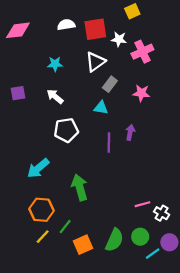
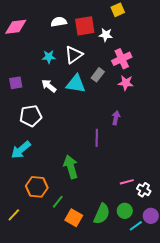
pink cross: (142, 52) -> (122, 59), moved
white triangle: (95, 62) -> (74, 55), moved
cyan triangle: (101, 108) -> (76, 84), moved, size x1.5
white pentagon: (66, 130) -> (31, 116), moved
purple line: (109, 142) -> (97, 138), moved
cyan arrow: (38, 168) -> (21, 150), moved
yellow line: (43, 237) -> (14, 215), moved
orange square: (83, 245) -> (74, 218), turned -36

